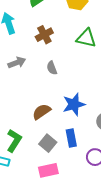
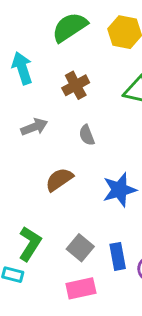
brown semicircle: (42, 112) -> (59, 179), moved
blue rectangle: (71, 138) -> (118, 256), moved

